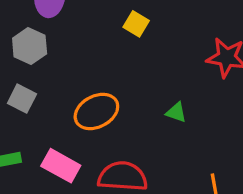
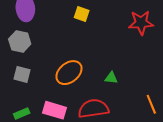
green triangle: (176, 112) -> (111, 78), moved

